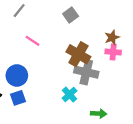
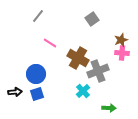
gray square: (71, 15) -> (92, 19), moved
brown cross: (78, 54) -> (78, 58), moved
gray cross: (86, 72) -> (98, 71), turned -35

